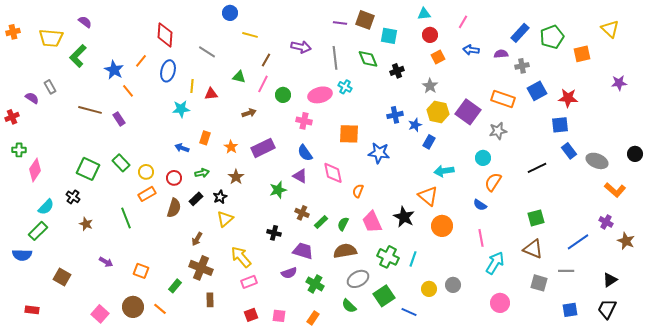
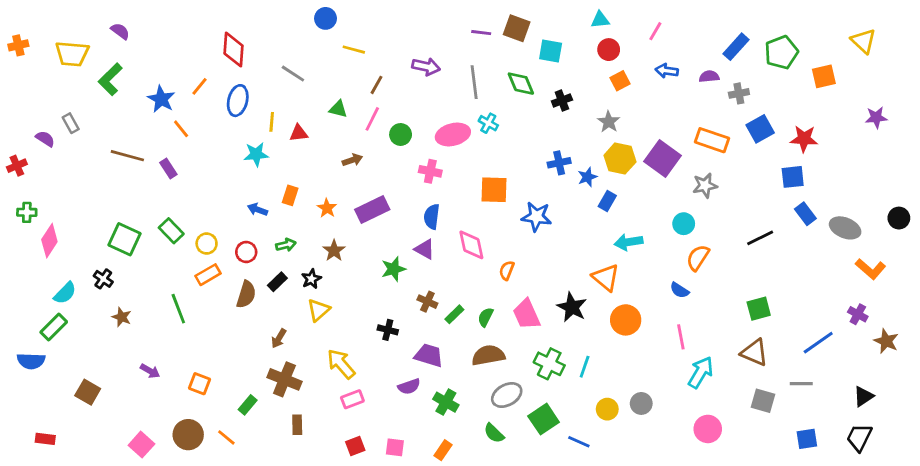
blue semicircle: (305, 153) -> (432, 217), turned 42

